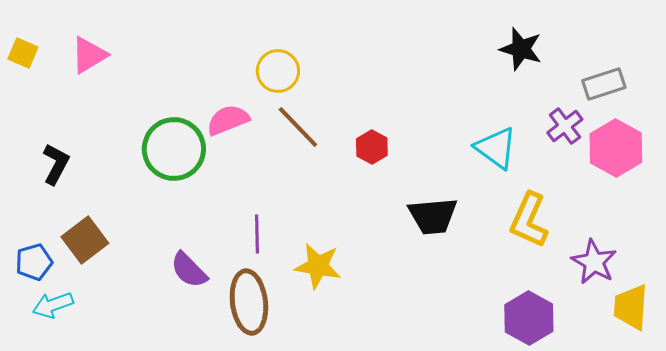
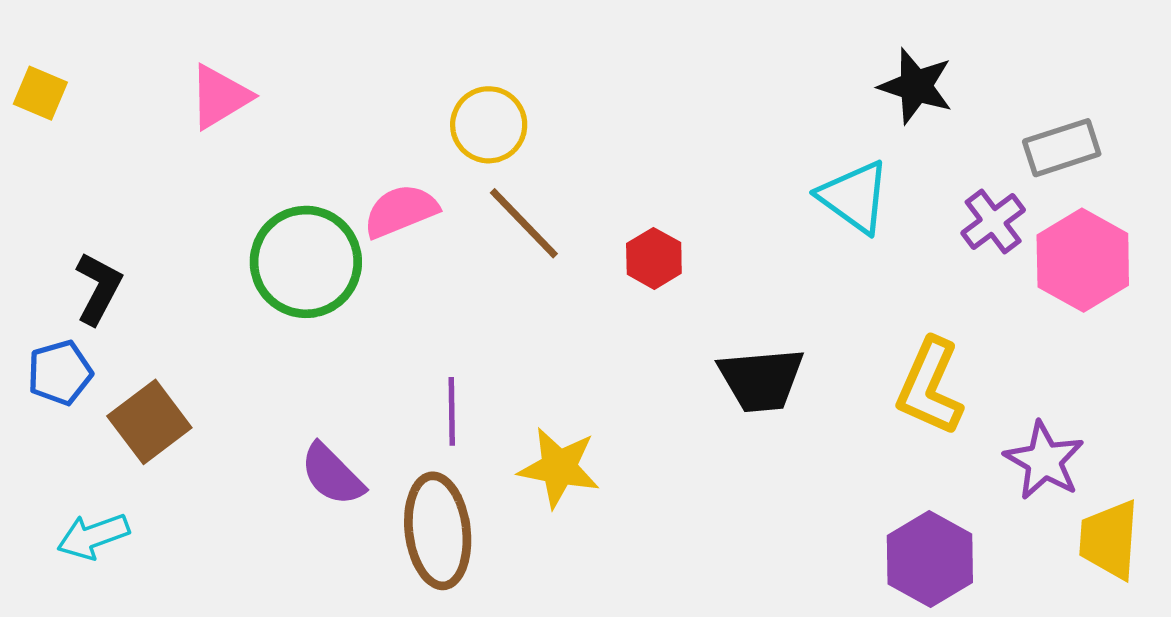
pink triangle: (89, 55) -> (220, 97), moved
cyan triangle: (496, 148) -> (854, 197), moved
blue pentagon: (34, 262) -> (60, 373), moved

